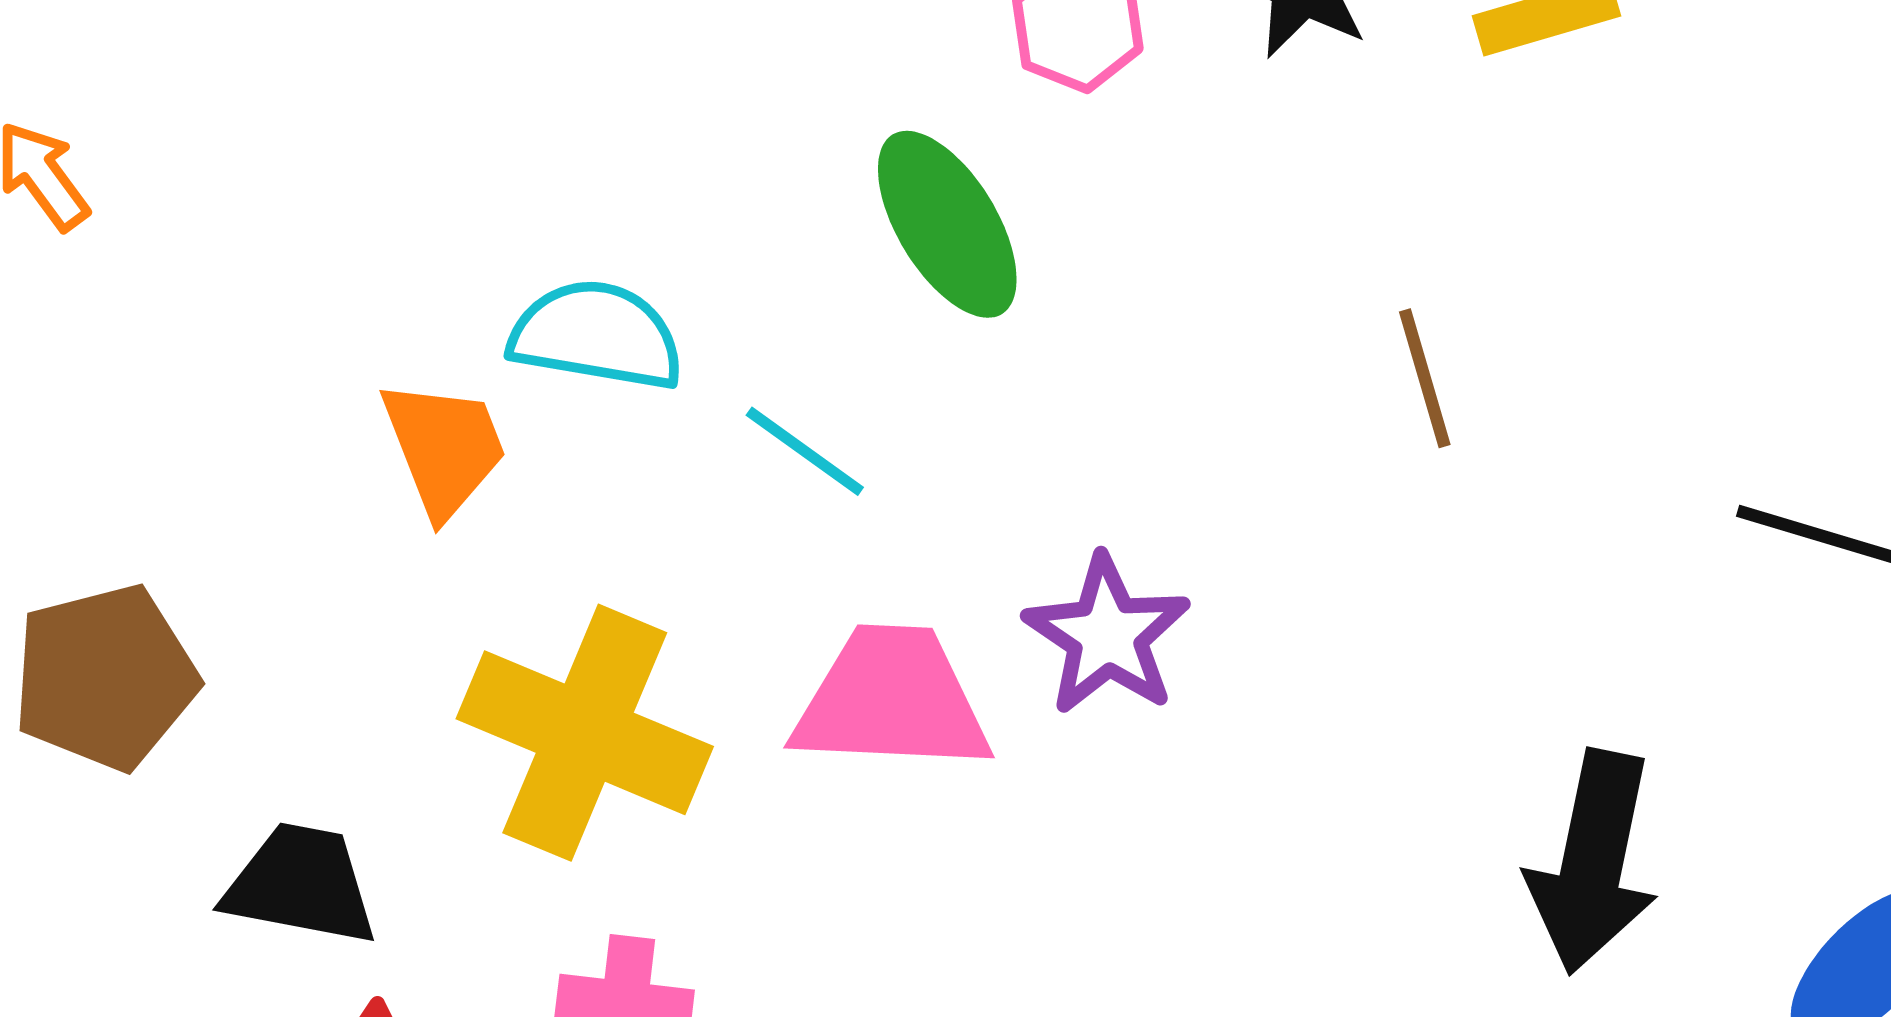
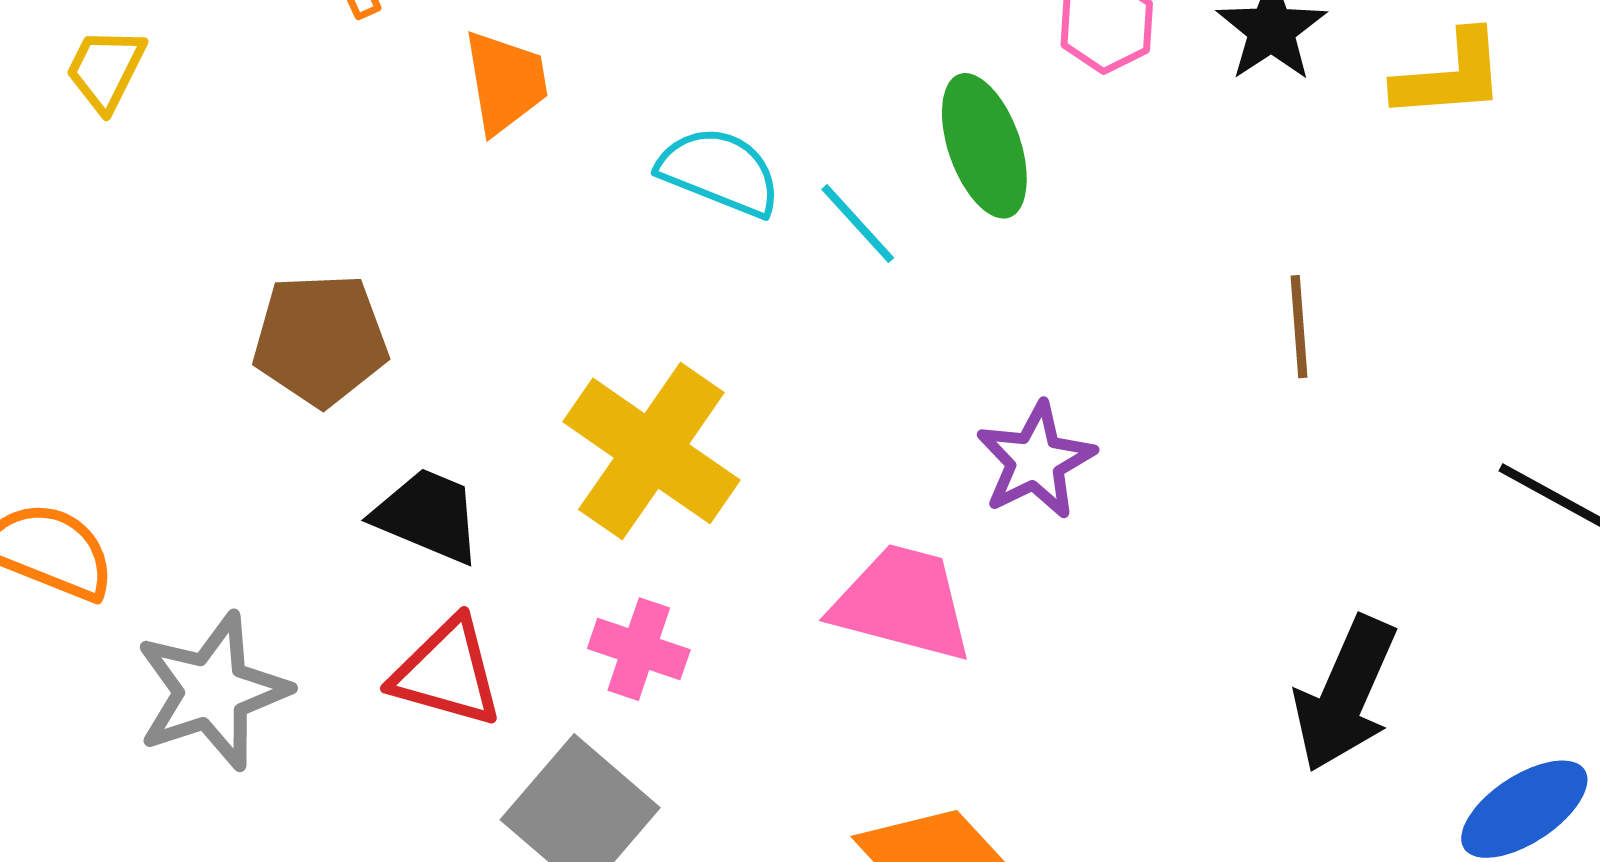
orange trapezoid: (444, 448) -> (506, 82), moved
cyan line: (805, 451) -> (858, 224), moved
pink trapezoid: (892, 700) -> (902, 603), moved

